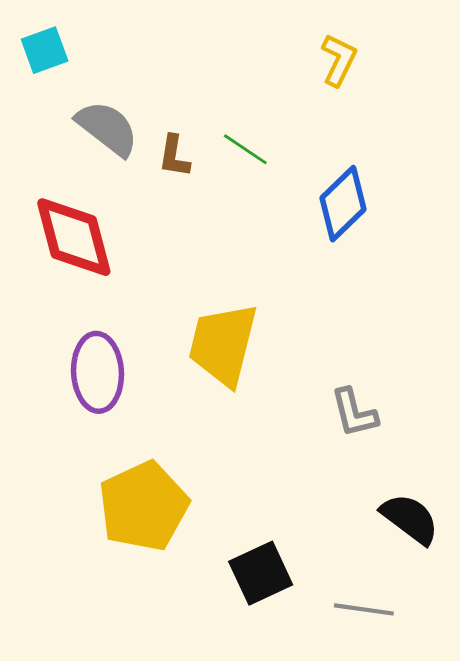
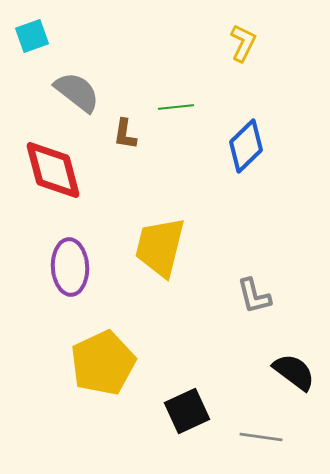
green line: (245, 149) -> (176, 107), turned -40
brown L-shape: (174, 156) -> (125, 134), moved

